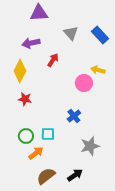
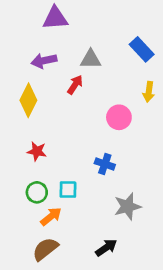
gray triangle: (71, 33) -> (91, 59), moved, turned -49
yellow arrow: (98, 70) -> (149, 92), moved, turned -96
red star: (25, 99) -> (37, 151), moved
blue cross: (74, 116) -> (105, 164), turned -32
brown semicircle: (46, 176) -> (45, 249), moved

